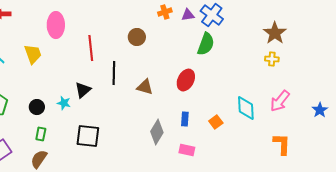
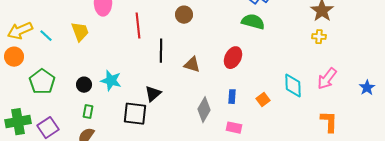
green semicircle: (206, 44) -> (253, 22), turned -95
black triangle: (83, 90) -> (153, 94), moved
cyan star: (64, 103) -> (111, 81), size x1.5

